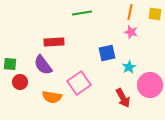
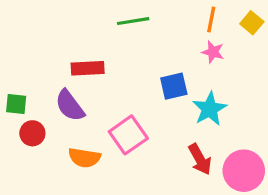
yellow square: (155, 14) -> (252, 23), turned 32
cyan star: (129, 67) -> (210, 109), size x1.5
pink circle: (150, 85) -> (244, 171), moved

